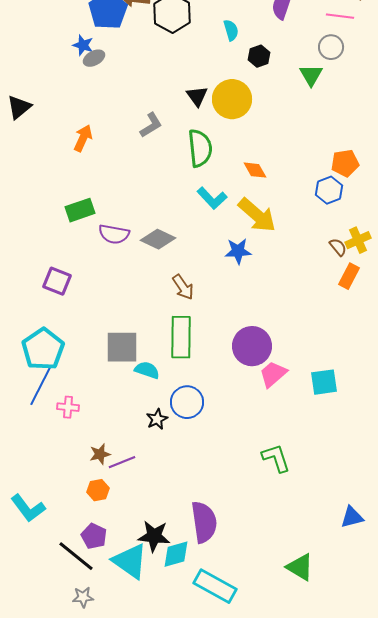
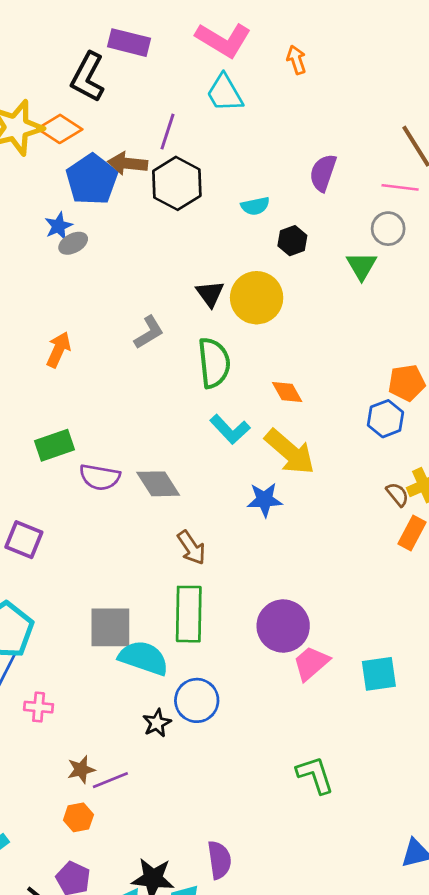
cyan semicircle: (231, 30) -> (255, 206), turned 95
blue star: (83, 45) -> (59, 226), turned 30
gray diamond: (158, 239) -> (158, 484), turned 32
cyan semicircle: (147, 370) -> (144, 658), size x1.5
purple semicircle: (204, 522) -> (219, 860), size x0.7

